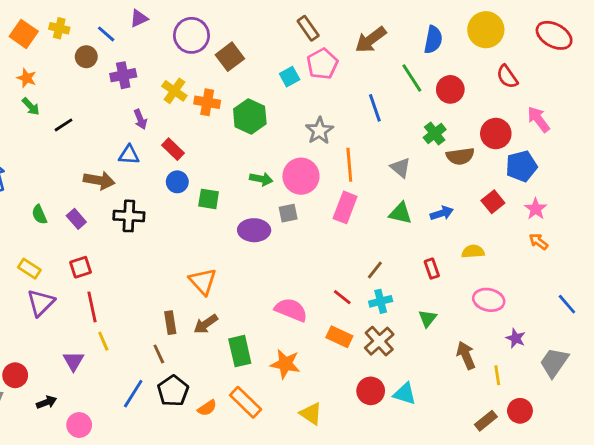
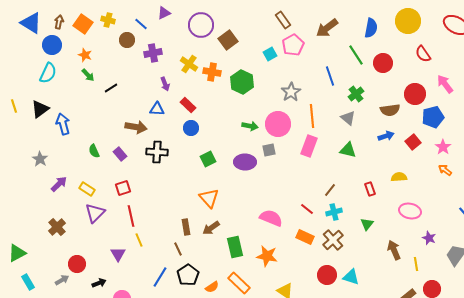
green cross: (435, 133) -> (356, 94), moved
green square: (209, 199) -> (208, 159), moved, turned -35
blue arrow: (442, 213) -> (386, 136), moved

